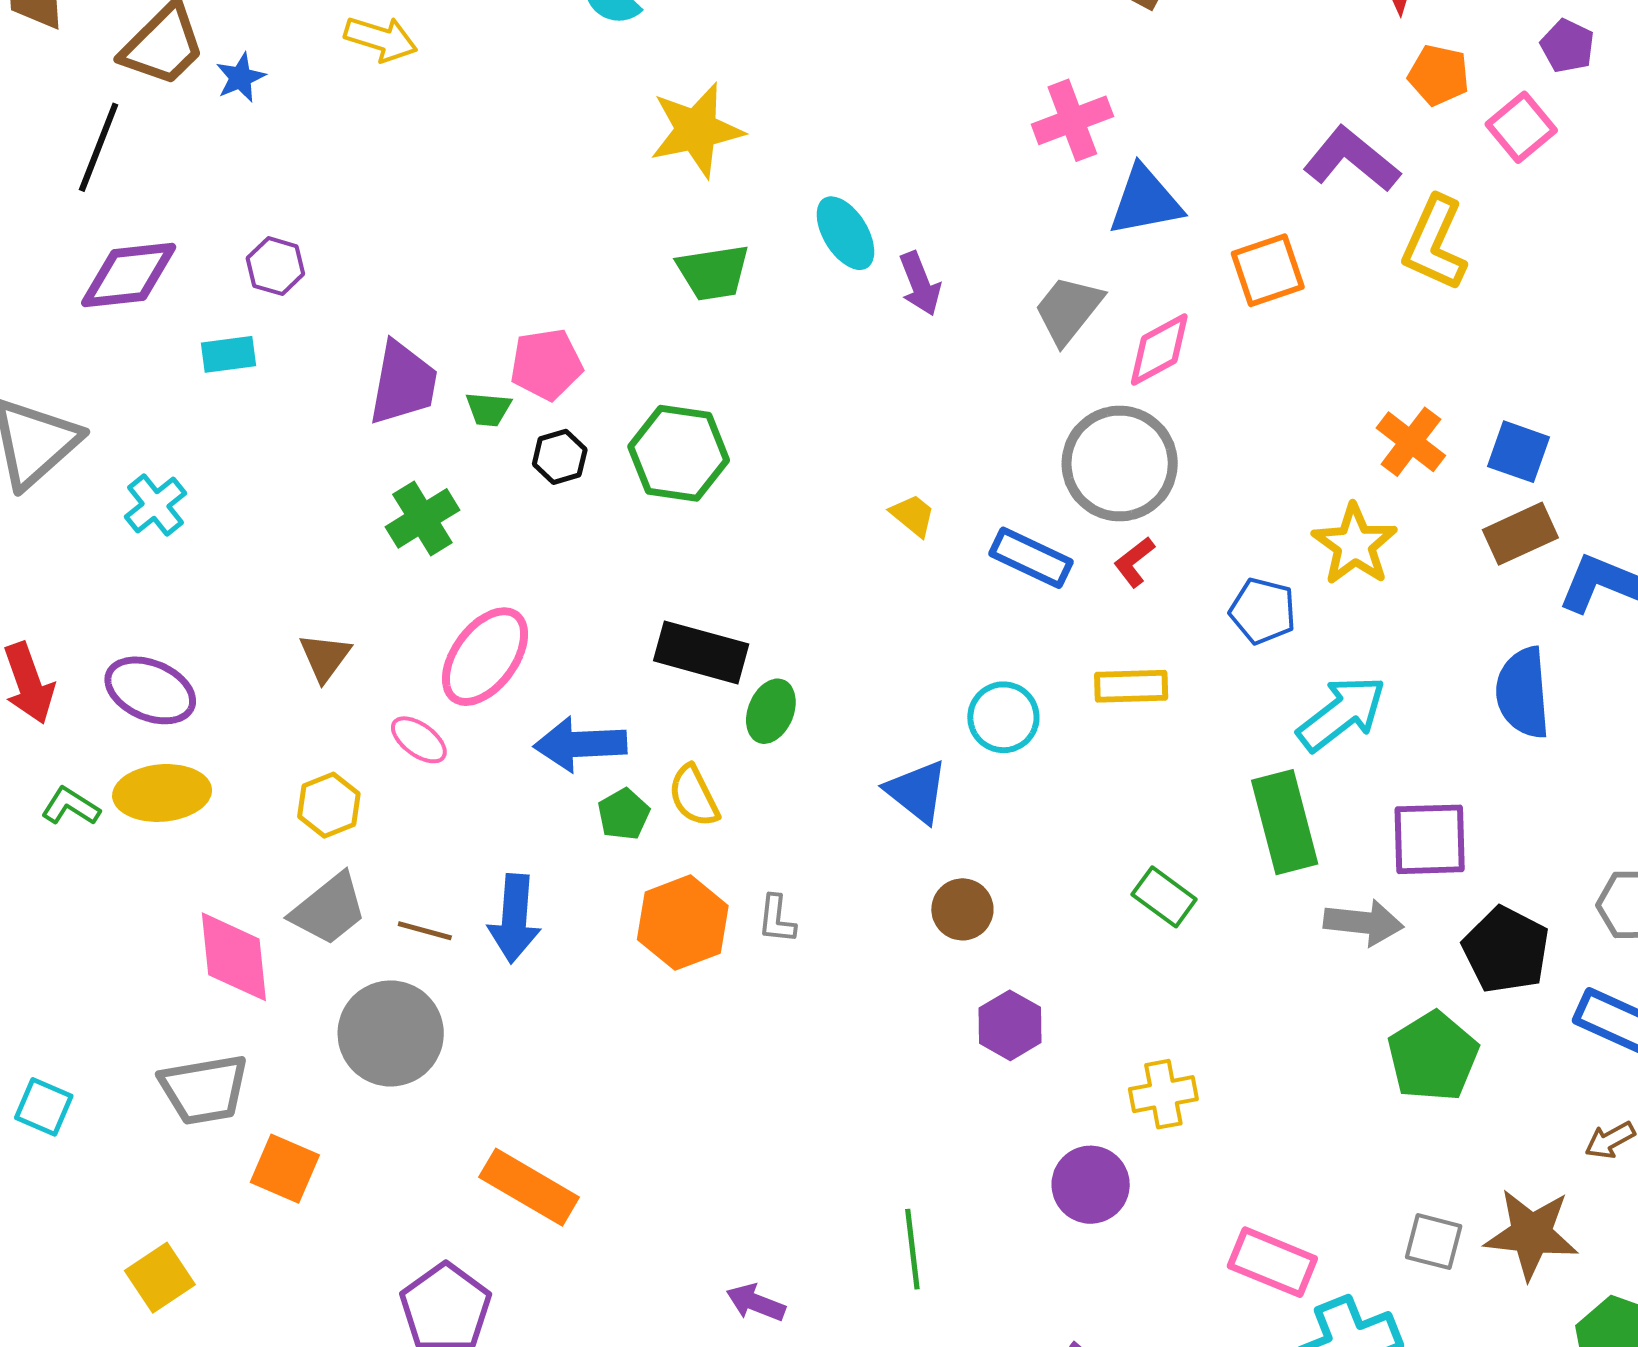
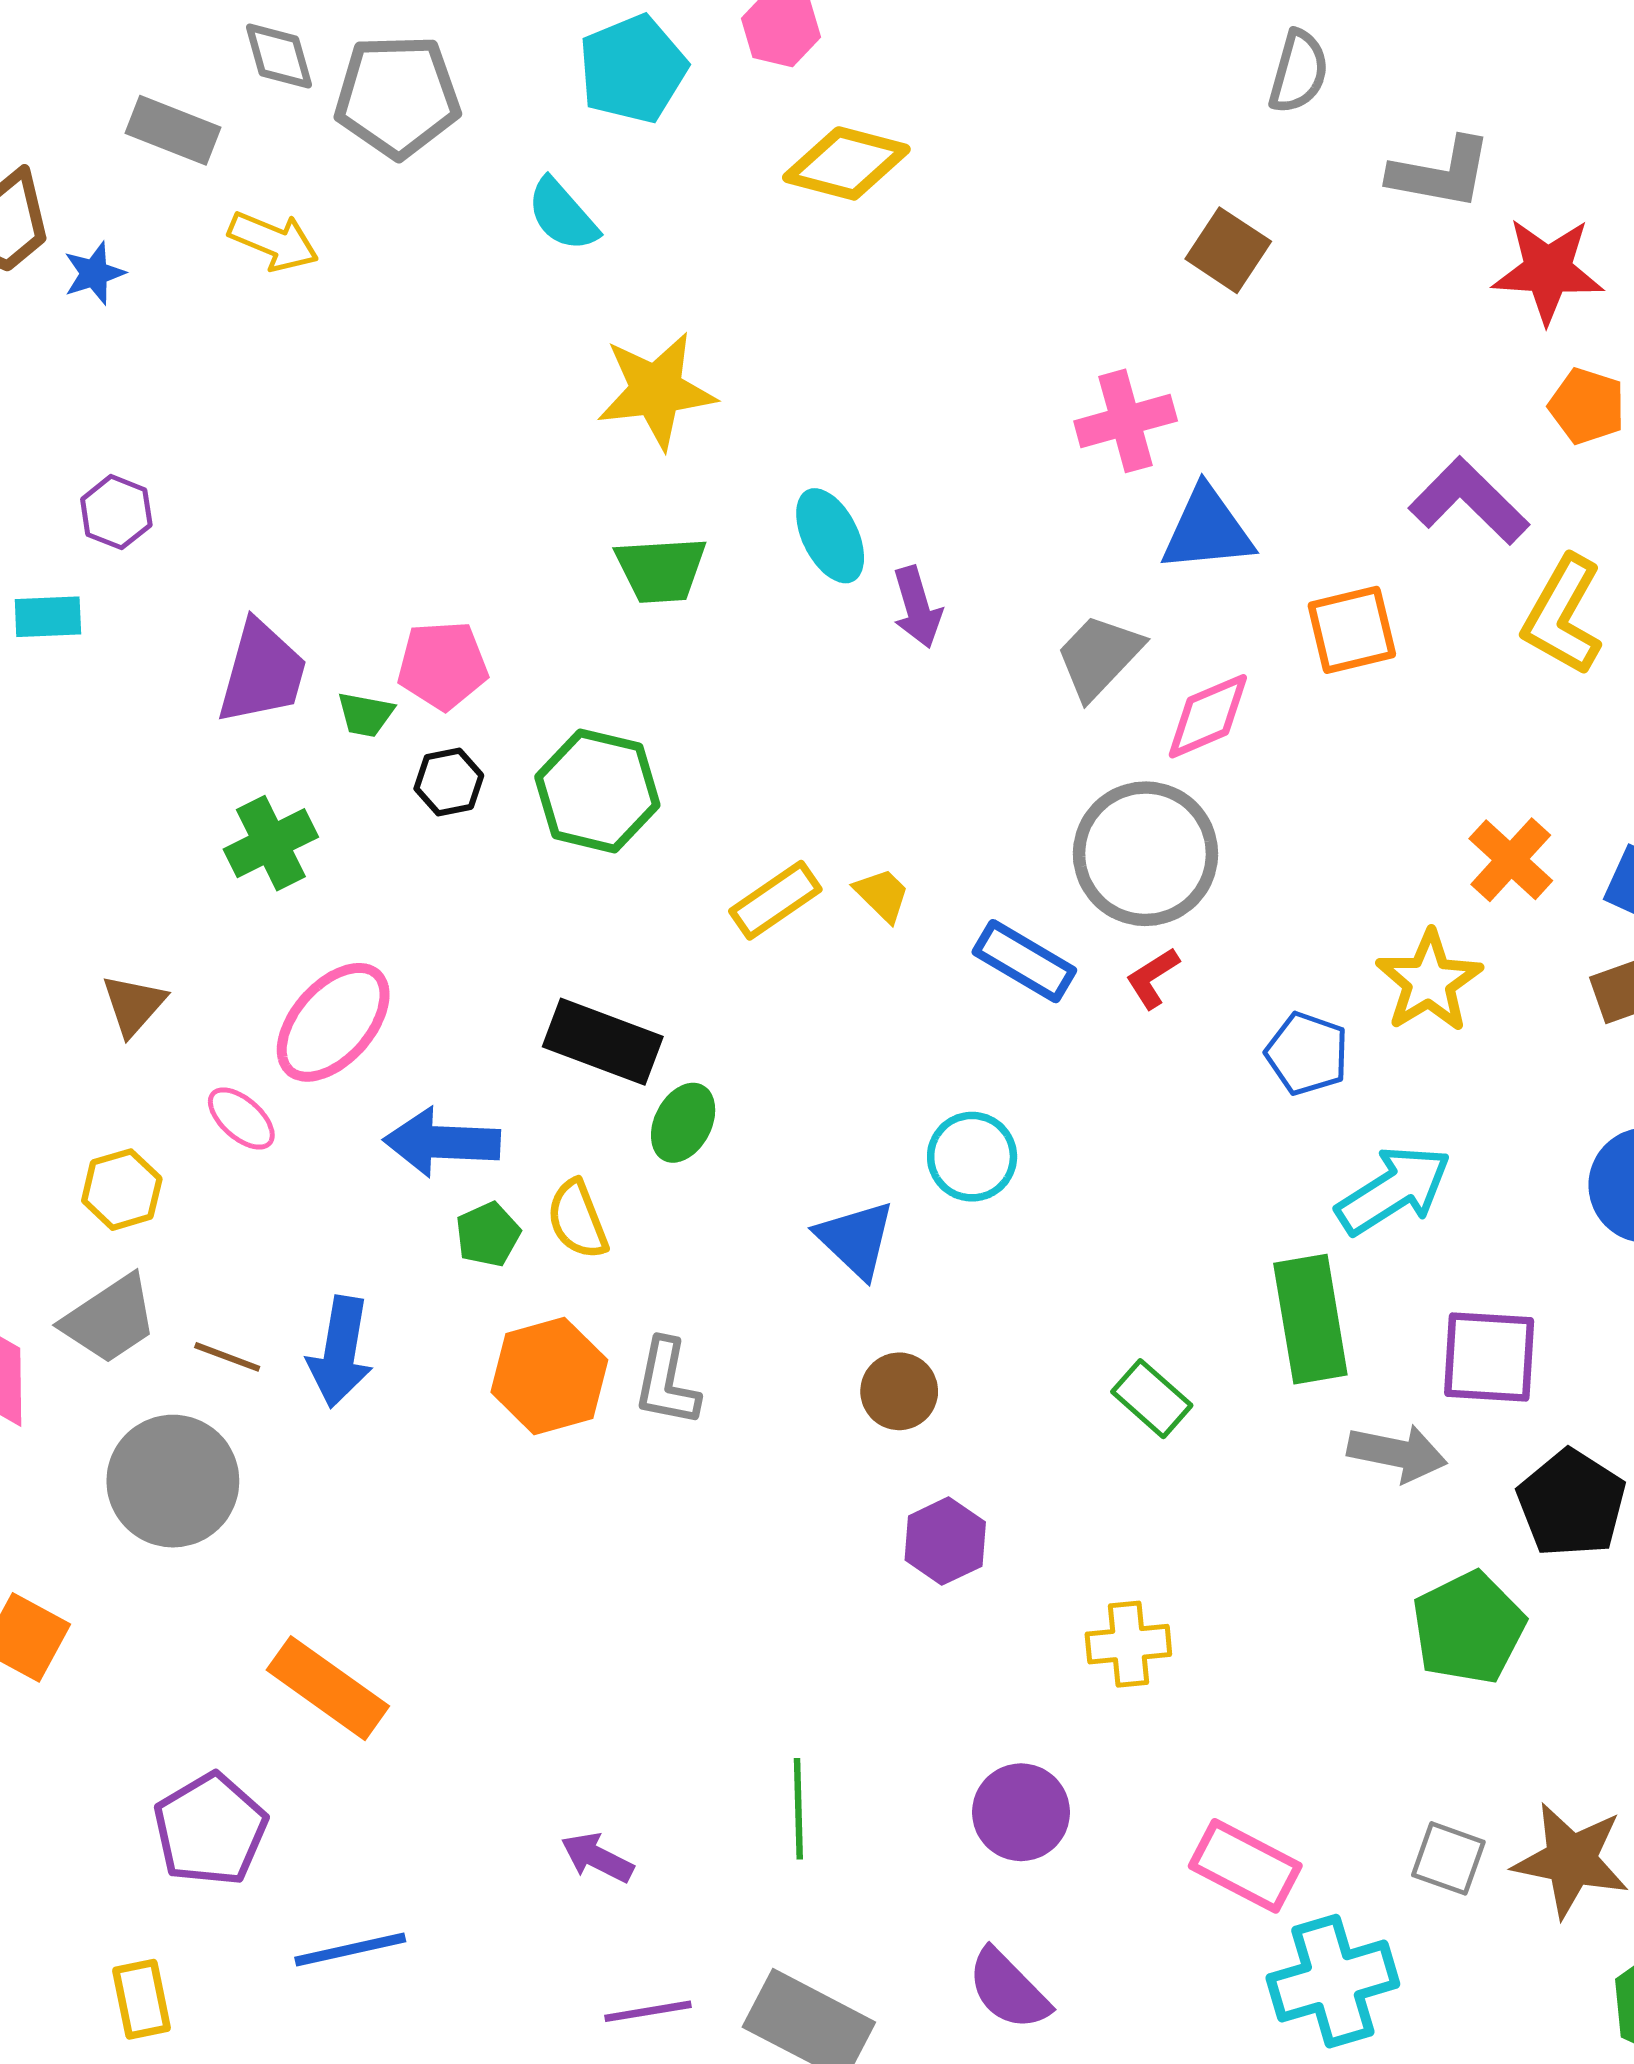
yellow rectangle: (1131, 686) -> (775, 900), moved, turned -38
gray L-shape: (777, 919) -> (667, 1382), size x1.4
purple circle: (1091, 1185) -> (1021, 1812), moved

